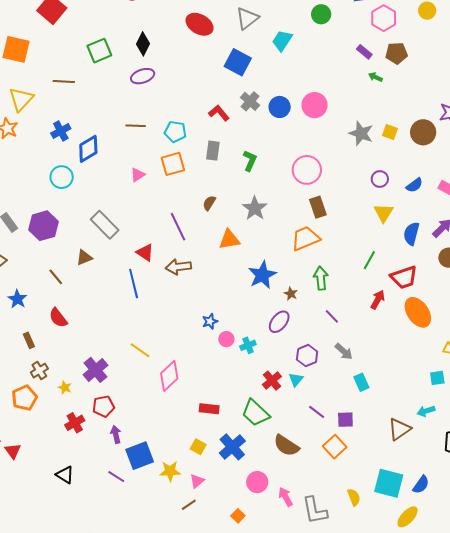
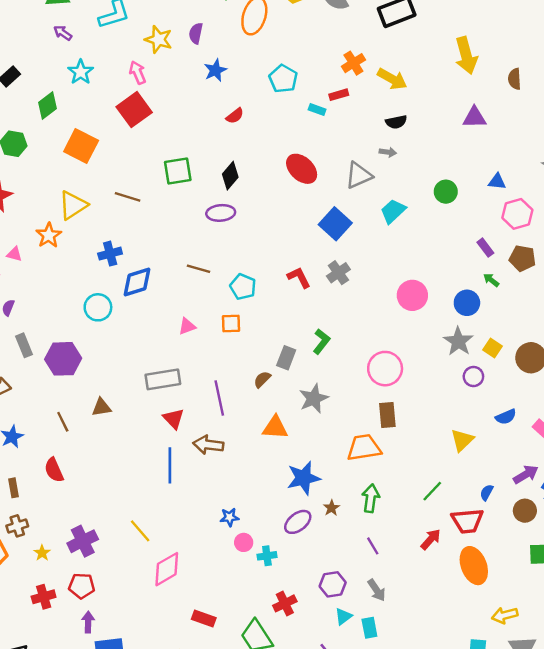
blue circle: (280, 107) -> (467, 303), moved
gray rectangle: (213, 151) -> (286, 358), moved
orange square: (173, 164) -> (231, 324), size x0.7
purple circle: (380, 179) -> (473, 377), moved
gray rectangle: (105, 225) -> (163, 379), moved, turned -68
blue semicircle: (411, 234) -> (487, 492), moved, size x0.6
blue line: (134, 284) -> (170, 465), moved
purple ellipse: (279, 322) -> (298, 522), moved
cyan triangle: (296, 380) -> (343, 616), moved
cyan rectangle: (361, 382) -> (369, 628), moved

